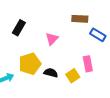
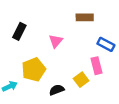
blue rectangle: (98, 35) -> (106, 44), moved
black semicircle: (51, 73) -> (57, 90), moved, turned -32

